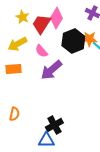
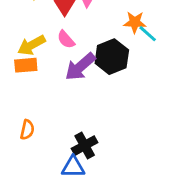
black hexagon: (73, 41) -> (112, 57), moved
yellow arrow: (17, 44) -> (32, 45), moved

